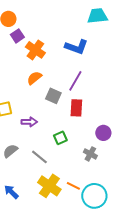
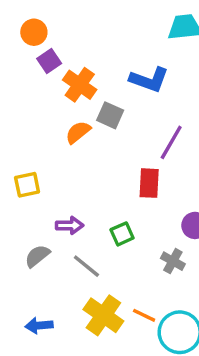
purple line: (75, 81) -> (171, 142), moved
gray square: (53, 96) -> (110, 115), moved
purple arrow: (29, 122) -> (69, 225), moved
blue arrow: (11, 192) -> (39, 325), turned -49

